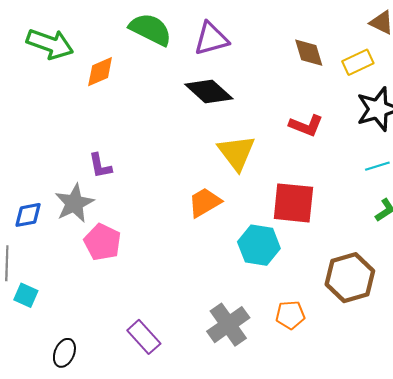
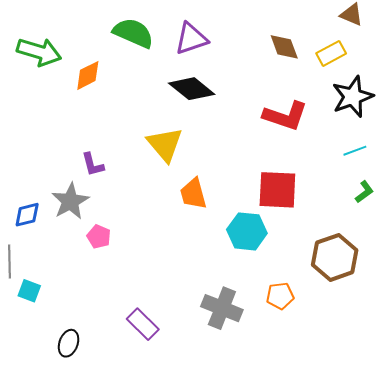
red L-shape: (306, 125) -> (285, 116), size x1.4
yellow triangle: (236, 153) -> (165, 144), moved
orange trapezoid: (205, 202) -> (193, 194), turned -72
pink pentagon: (102, 242) -> (99, 237), size x0.7
gray cross: (228, 325) -> (222, 308), turned -30

